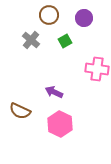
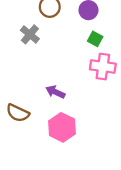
green square: (65, 41) -> (95, 39), moved, turned -32

